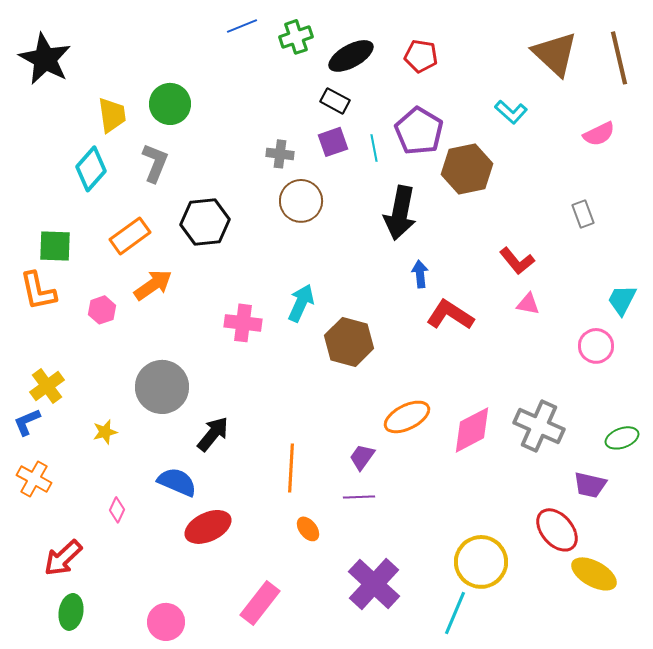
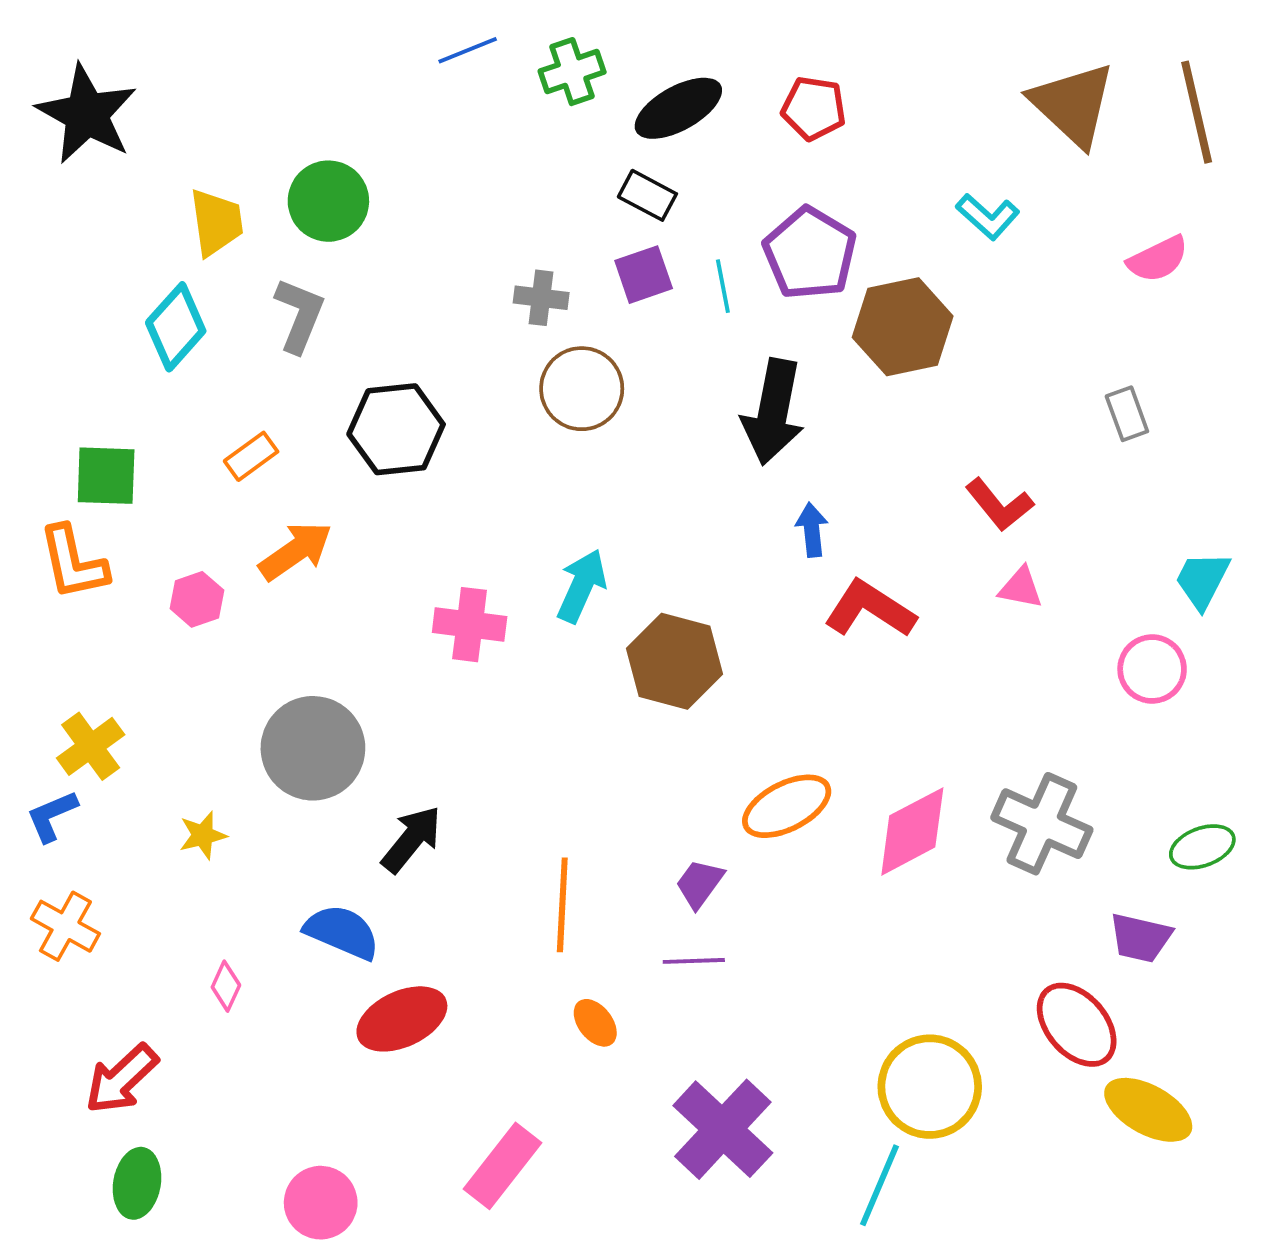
orange rectangle: (130, 236) -> (251, 456), size x0.7

